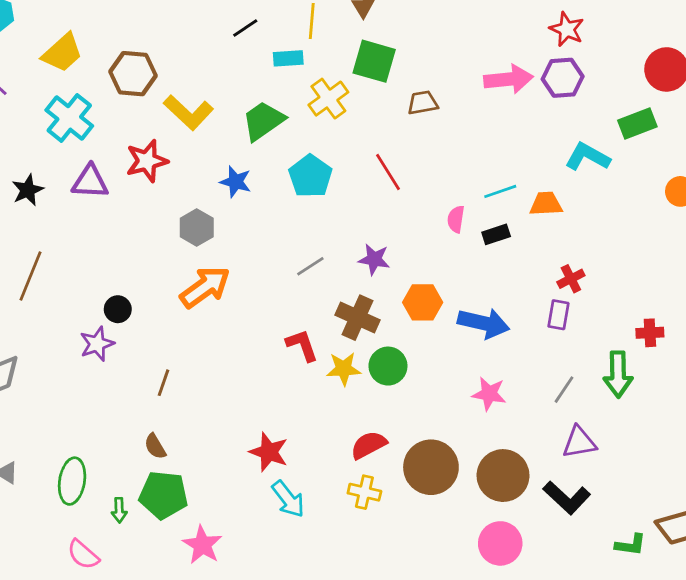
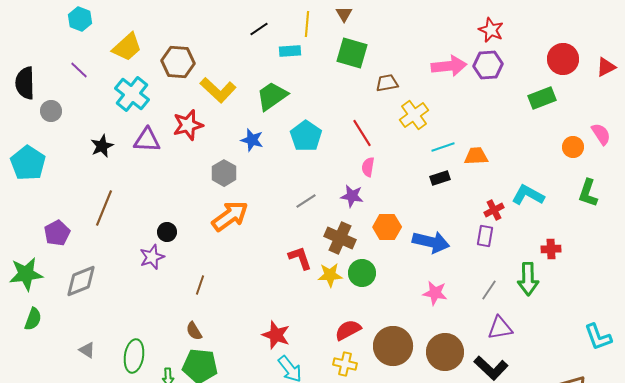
yellow cross: (328, 99) -> (414, 115), moved
cyan L-shape: (588, 157) -> (528, 195), moved
pink semicircle: (456, 219) -> (368, 167), moved

